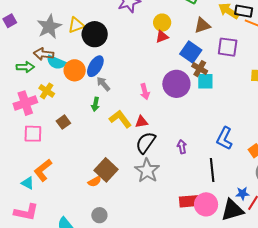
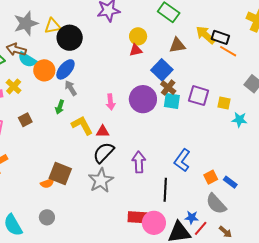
purple square: (228, 47) -> (199, 96), moved
purple arrow: (182, 147) -> (139, 162), size x1.5
brown square: (106, 170) -> (60, 173), turned -30

